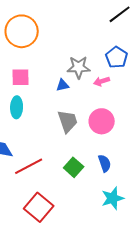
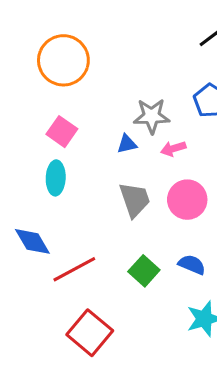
pink square: (21, 77) -> (62, 132), turned 36
pink arrow: (102, 81) -> (173, 149), moved
blue semicircle: (105, 163) -> (192, 265), turned -48

